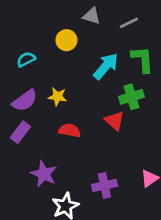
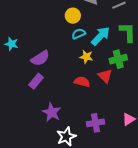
cyan semicircle: (26, 59) -> (79, 34), moved
yellow star: (57, 97) -> (86, 57), moved
red semicircle: (70, 130) -> (82, 82), moved

